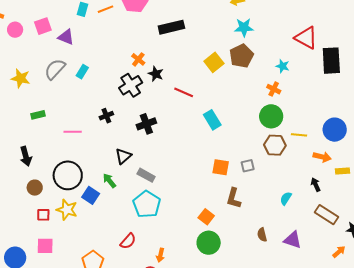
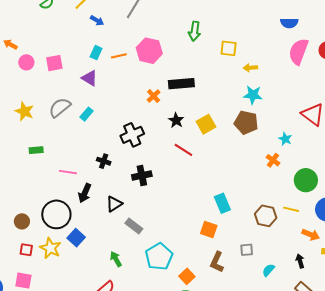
purple triangle: (66, 37) -> (90, 78), moved
brown pentagon: (241, 56) -> (246, 123), turned 30
orange cross: (138, 59) -> (154, 96), moved
yellow square: (214, 62) -> (206, 124), moved
black star: (156, 74) -> (176, 120), moved
black cross: (106, 116) -> (104, 161), turned 32
green circle: (271, 116) -> (306, 180), moved
cyan rectangle: (212, 120) -> (222, 203), moved
black arrow: (26, 156) -> (85, 193), moved, turned 30
gray square: (248, 166) -> (247, 250), moved
green arrow: (109, 181) -> (116, 259), moved
cyan pentagon: (147, 204) -> (159, 257), moved

